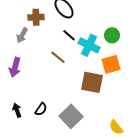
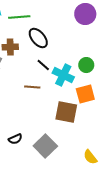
brown line: (58, 57) -> (32, 87), turned -35
black semicircle: (41, 109) -> (15, 139), turned 32

